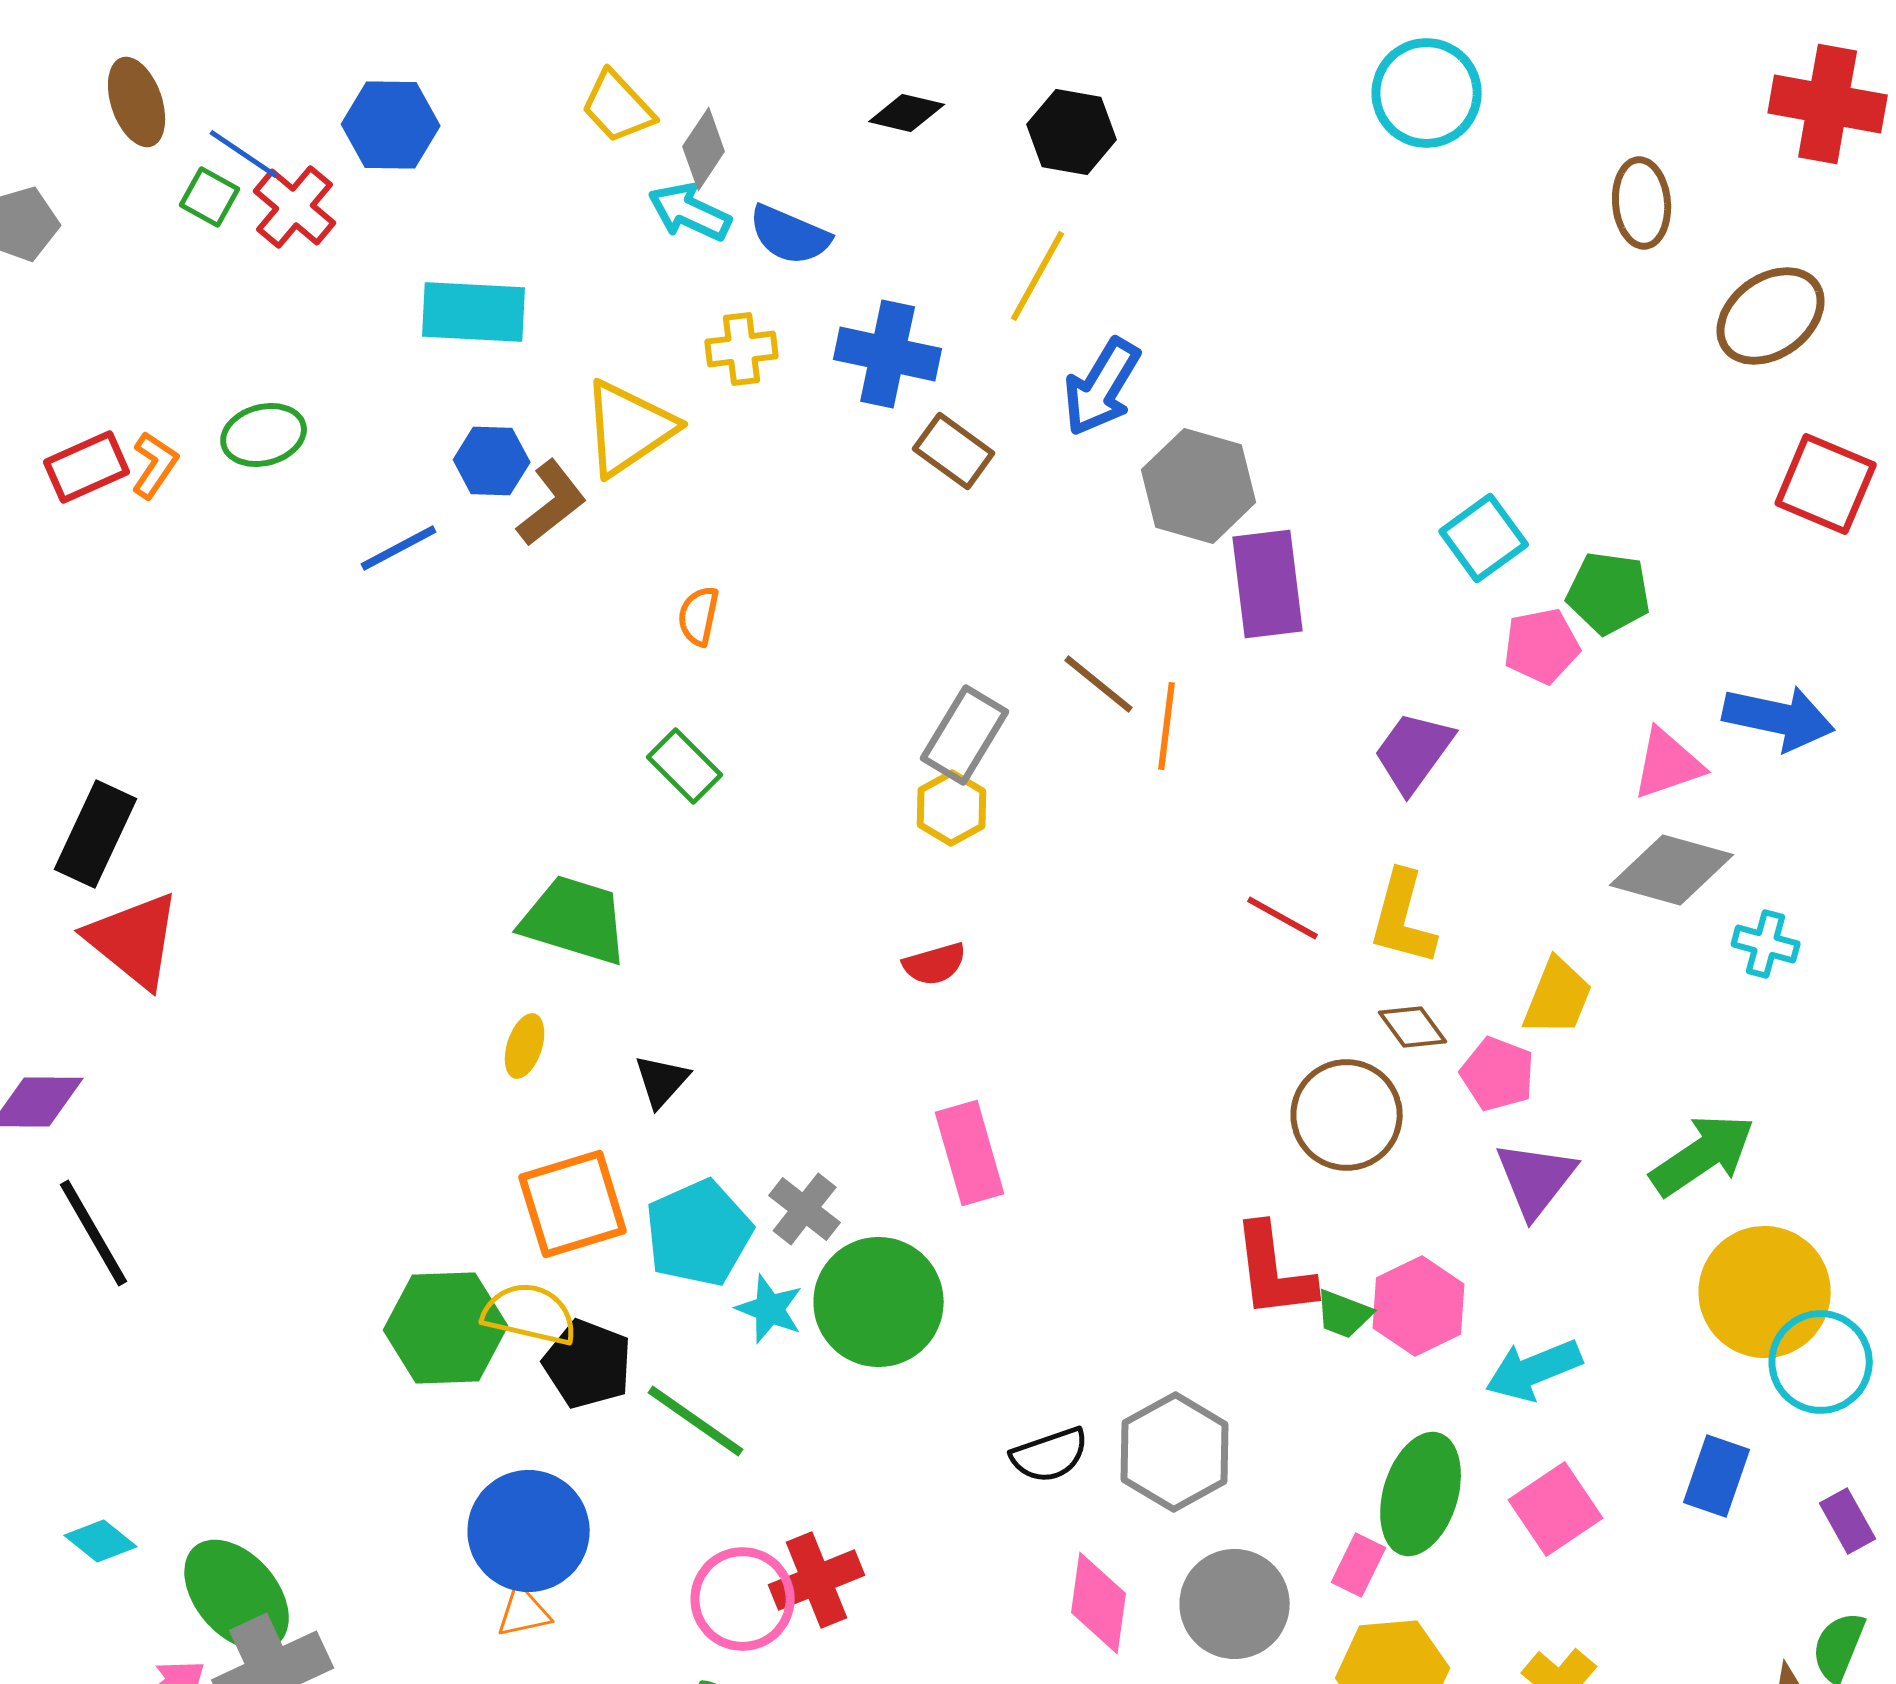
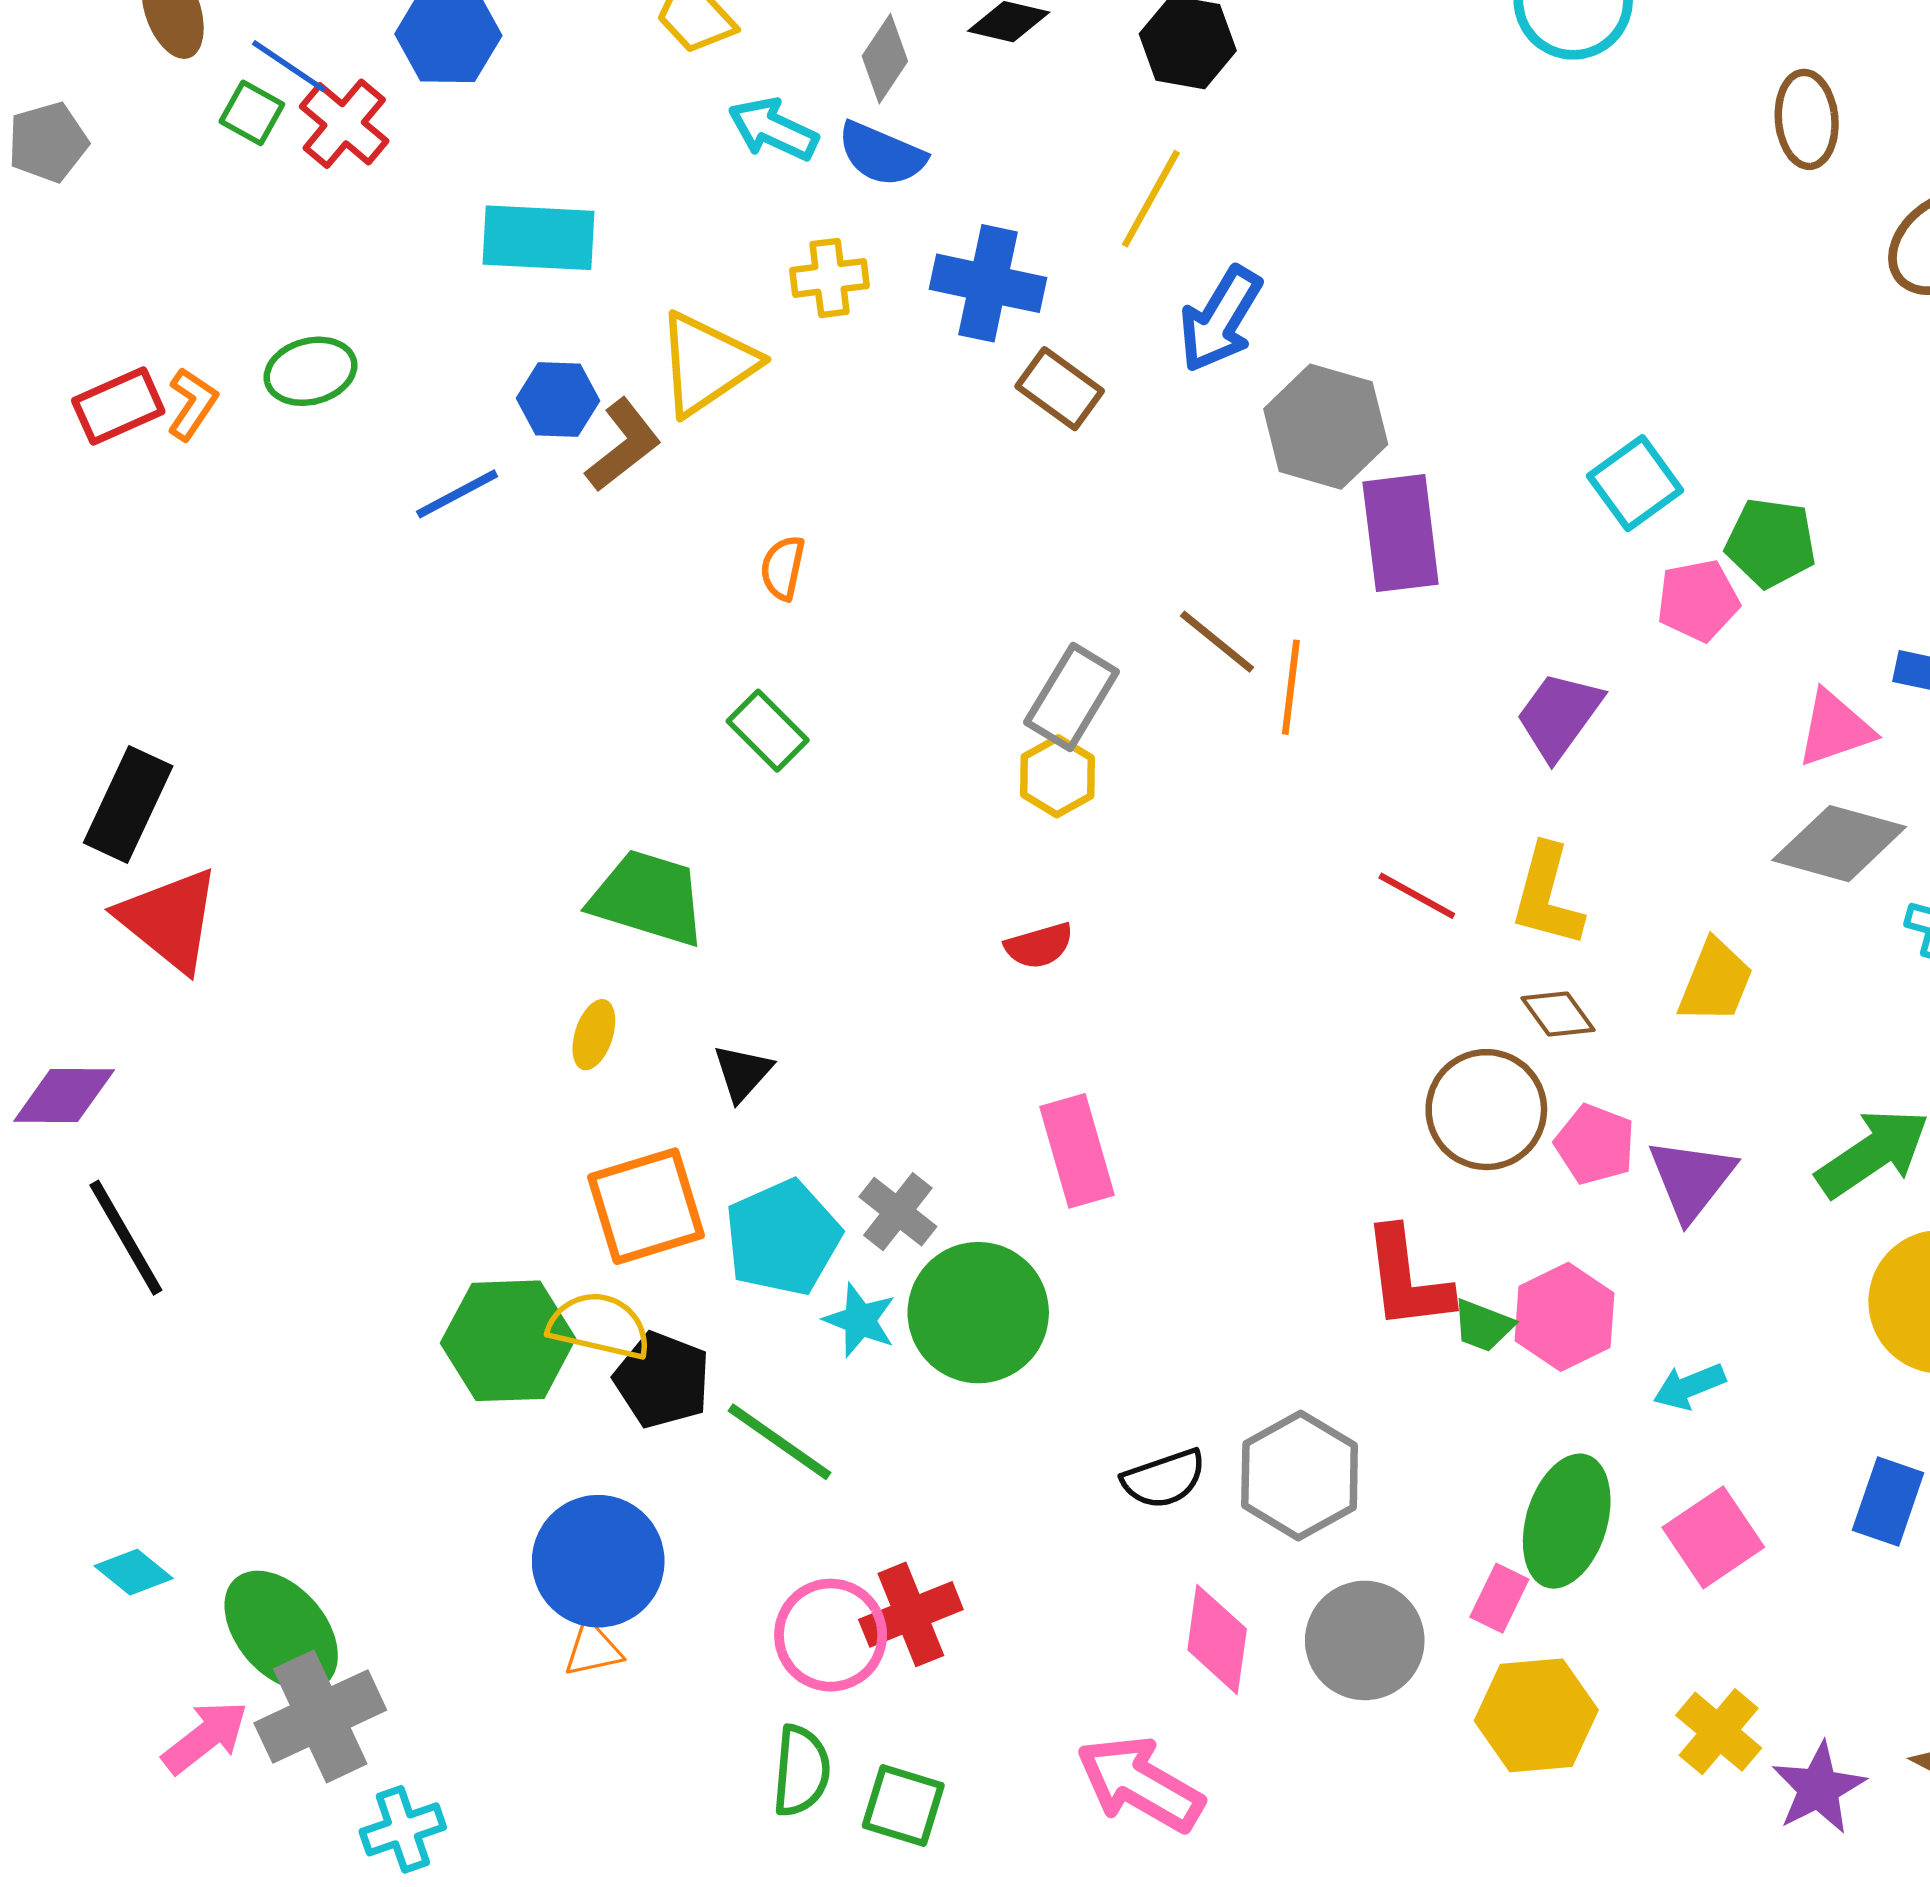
gray diamond: (704, 149) -> (885, 59), moved
pink pentagon: (1498, 1074) -> (1595, 1144), moved
cyan arrow: (1534, 1370) -> (1689, 1386), size x0.7

